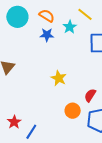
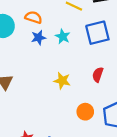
cyan star: (70, 27) -> (63, 36), moved
red semicircle: (90, 95) -> (98, 75), moved

